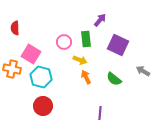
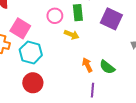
orange arrow: (86, 77) -> (87, 65), moved
green semicircle: (114, 79) -> (107, 67), moved

